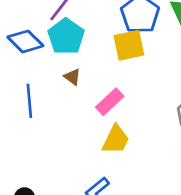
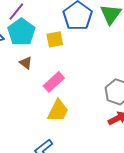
yellow square: (129, 45) -> (55, 39), moved, size x0.7

